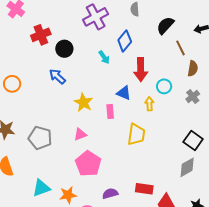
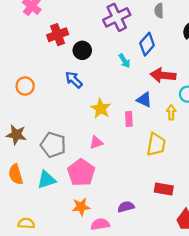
red arrow: (141, 70) -> (163, 75), turned 95
pink pentagon: (88, 164) -> (81, 172), moved
cyan triangle: (41, 188) -> (46, 180), moved
red rectangle: (144, 189) -> (164, 189), moved

